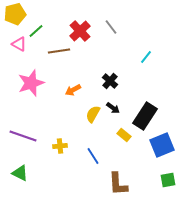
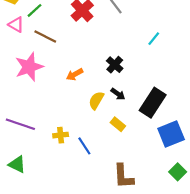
brown line: (59, 51) -> (45, 36), moved, turned 35
yellow rectangle: (124, 135) -> (118, 124), moved
blue line: (93, 156) -> (84, 146), moved
green square: (168, 180) -> (178, 172), turned -35

